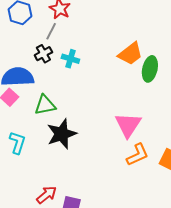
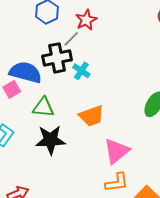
black cross: (43, 54) -> (57, 58), size x1.6
orange trapezoid: (130, 54) -> (92, 116), moved

